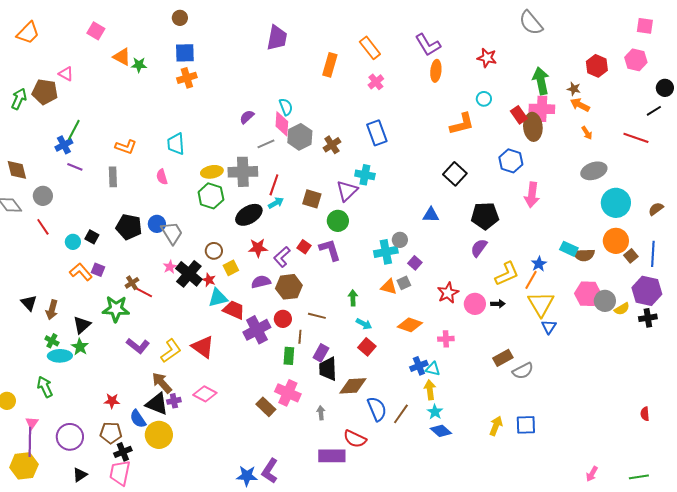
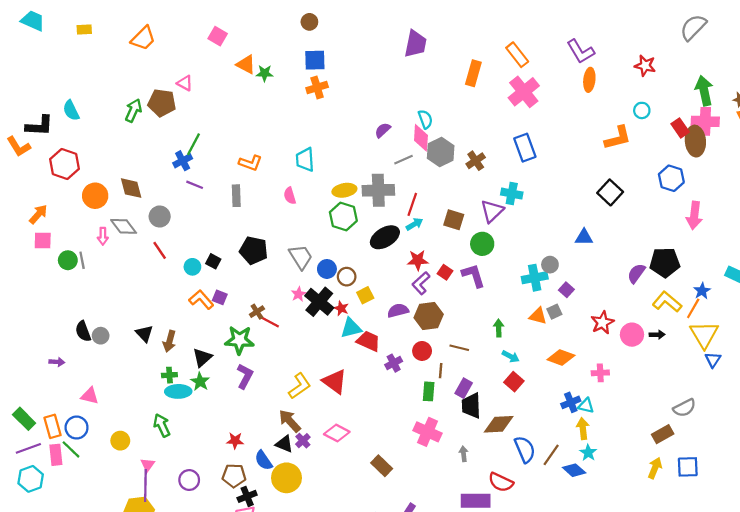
gray semicircle: (531, 23) -> (693, 27), turned 84
pink cross: (376, 82) -> (524, 92), size x1.8
black pentagon: (485, 216) -> (665, 262), moved
blue circle: (157, 224) -> (327, 269), moved
red star: (258, 248) -> (418, 260), moved
yellow L-shape: (507, 274) -> (667, 302), turned -116
purple cross: (257, 330) -> (394, 363), size x0.6
green cross: (52, 341) -> (169, 375), turned -32
purple L-shape: (138, 346) -> (245, 376), moved, turned -100
brown rectangle: (503, 358) -> (663, 434), moved
purple cross: (174, 401) -> (303, 441), turned -32
black triangle: (157, 404) -> (284, 444), size x0.7
brown rectangle: (266, 407) -> (382, 466), moved
blue diamond: (441, 431) -> (574, 470), moved
purple circle: (70, 437) -> (189, 480), size x0.7

